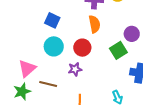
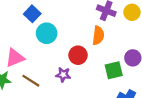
blue square: (52, 20) -> (32, 14), moved
cyan circle: (54, 46) -> (47, 33), moved

